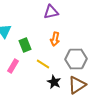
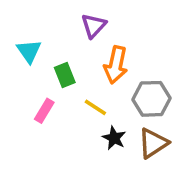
purple triangle: (51, 12) -> (94, 26), moved, turned -35
orange arrow: (55, 39) -> (116, 65), size x1.5

